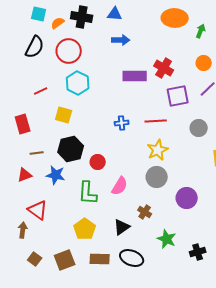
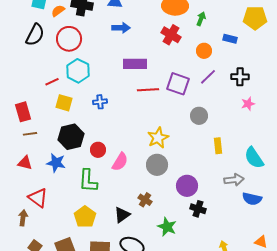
red cross: (164, 68) -> (171, 35), moved
red line: (41, 91) -> (52, 82), moved
purple square: (178, 96) -> (178, 84), turned 30
red line: (156, 121) -> (148, 90), moved
blue cross: (122, 123) -> (100, 102), moved
brown line: (37, 153) -> (30, 134), moved
red triangle: (25, 175) -> (25, 163), turned 35
pink semicircle: (120, 186) -> (120, 162), moved
black cross: (198, 252) -> (198, 209), moved, turned 35

